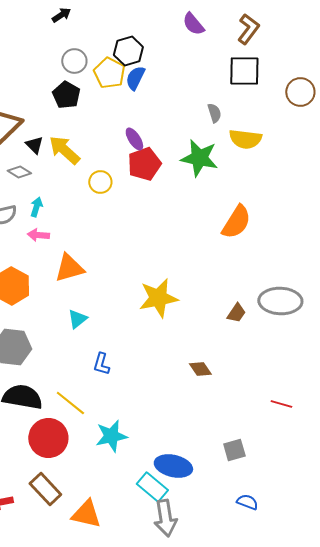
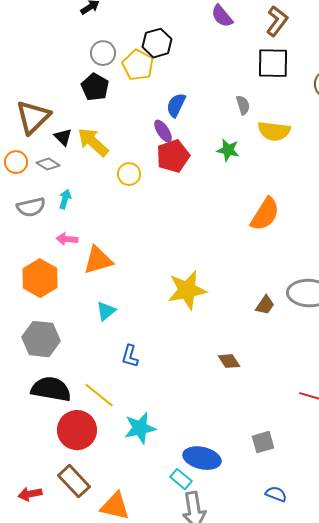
blue semicircle: (135, 78) -> (176, 105), moved
green star: (199, 158) -> (228, 150), size x0.6
pink arrow: (38, 235) -> (67, 239), moved
cyan rectangle: (152, 487) -> (181, 479), size x0.7

